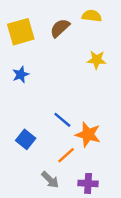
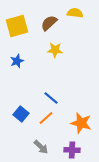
yellow star: (97, 60) -> (55, 50), moved
orange star: (88, 134) -> (81, 123), moved
orange line: (66, 155) -> (46, 118), moved

